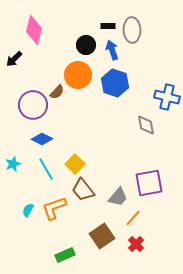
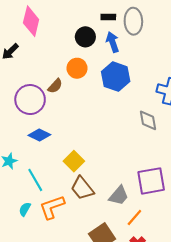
orange circle: (78, 75) -> (77, 68), size x0.7
cyan line: (46, 169) -> (35, 180), moved

